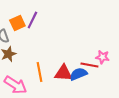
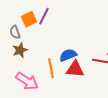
blue semicircle: (78, 74) -> (68, 55), moved

